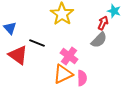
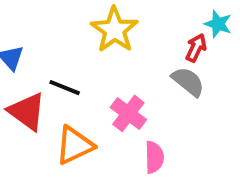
gray semicircle: (99, 40) -> (188, 82), turned -96
orange triangle: (63, 74) -> (75, 145), moved

